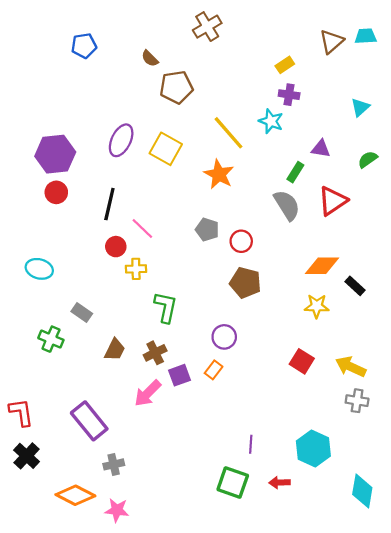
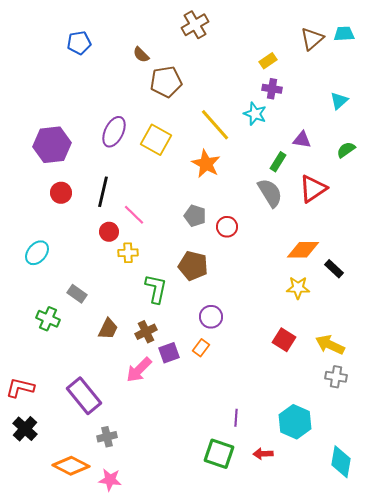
red circle: (56, 192) -> (61, 193), moved
cyan ellipse: (39, 269) -> (37, 253), turned -65
brown pentagon: (245, 283) -> (193, 266), moved
red L-shape: (21, 412) -> (20, 388), turned -68

